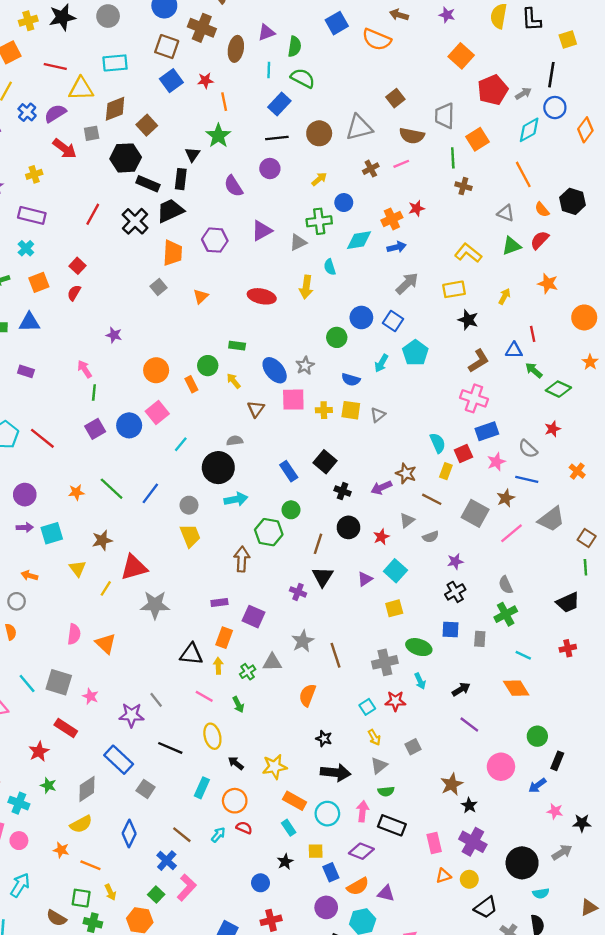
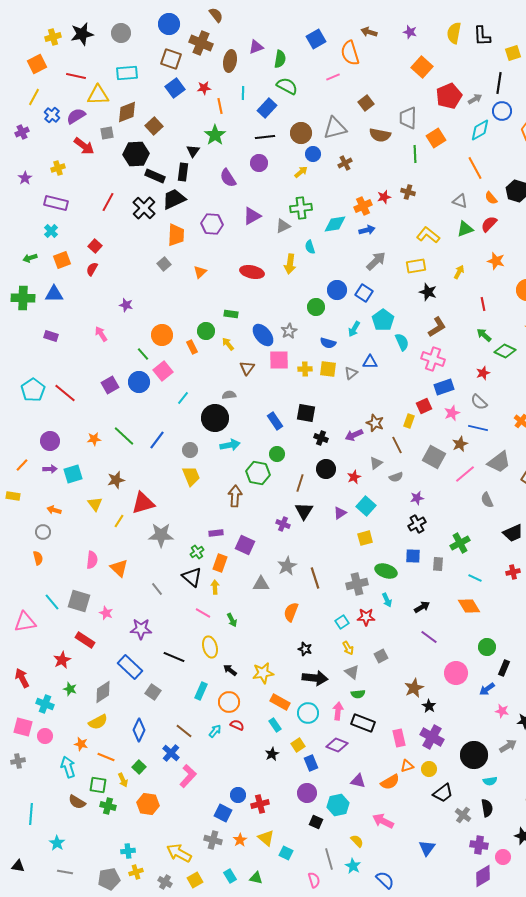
orange semicircle: (377, 39) -> (350, 53), turned 50
cyan line: (269, 70) -> (243, 93), moved
pink line: (401, 164) -> (333, 77), moved
brown cross: (463, 186) -> (408, 192), moved
blue circle: (344, 203) -> (313, 154), moved
blue triangle: (514, 350) -> (370, 362), moved
green line: (94, 393) -> (143, 354), moved, turned -48
red star: (553, 429) -> (483, 373), moved
cyan semicircle: (438, 443) -> (402, 342), moved
black square: (325, 462) -> (306, 413), turned -30
brown line: (432, 499) -> (397, 445), turned 36
gray semicircle: (506, 585) -> (487, 500), moved
black triangle: (191, 654) -> (192, 577), turned 35
green cross: (248, 672) -> (197, 552), moved
gray line: (156, 700) -> (157, 589), moved
gray triangle: (379, 766) -> (352, 672), turned -42
yellow square: (316, 851) -> (298, 745), turned -32
blue circle: (261, 883) -> (238, 795), moved
cyan arrow: (20, 885) -> (68, 767), moved, turned -50
orange semicircle: (358, 886) -> (390, 782), moved
green square: (156, 895) -> (139, 767), moved

